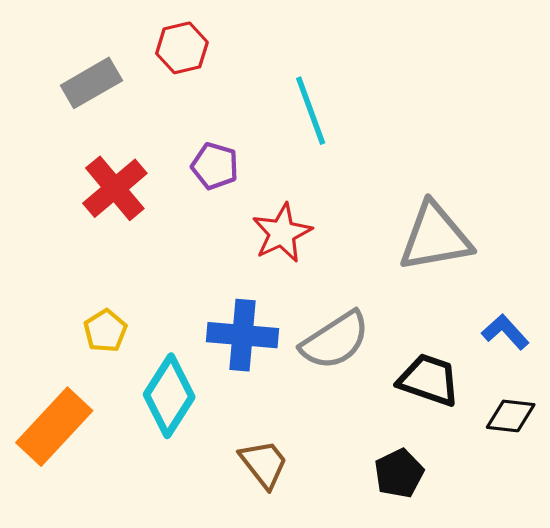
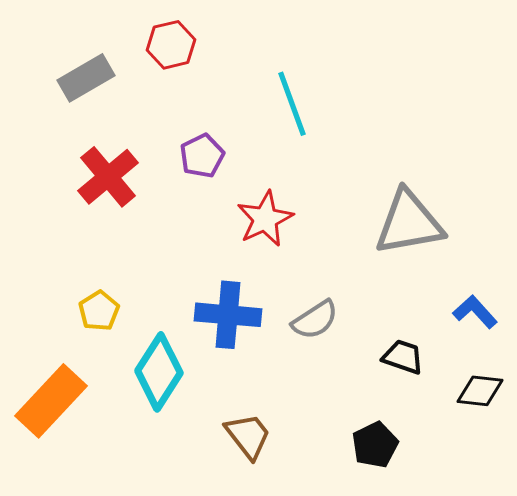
purple pentagon: (215, 166) -> (202, 156), turned 30
gray semicircle: (335, 340) -> (315, 320), size x0.7
black trapezoid: (429, 380) -> (403, 357), size x0.7

